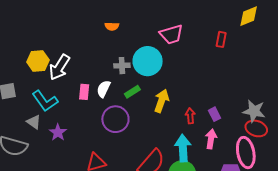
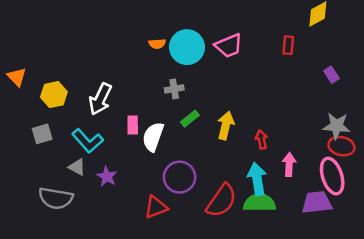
yellow hexagon: (38, 61) -> (54, 95), moved
cyan circle: (148, 61) -> (187, 47), moved
white semicircle: (103, 89) -> (153, 137), moved, size x1.4
purple rectangle: (214, 114) -> (331, 75), moved
purple circle: (115, 119) -> (180, 177), moved

